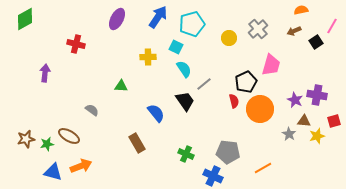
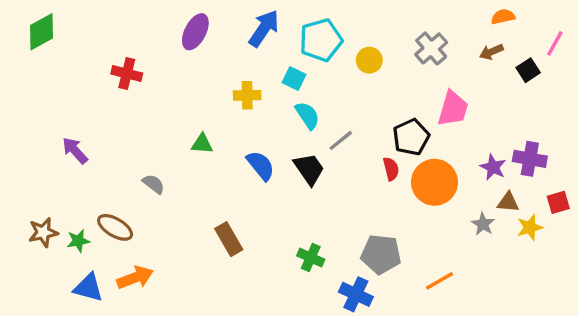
yellow circle: (229, 38) -> (369, 60), moved
purple arrow: (45, 73) -> (75, 150), moved, turned -48
blue semicircle: (156, 113) -> (261, 166), moved

